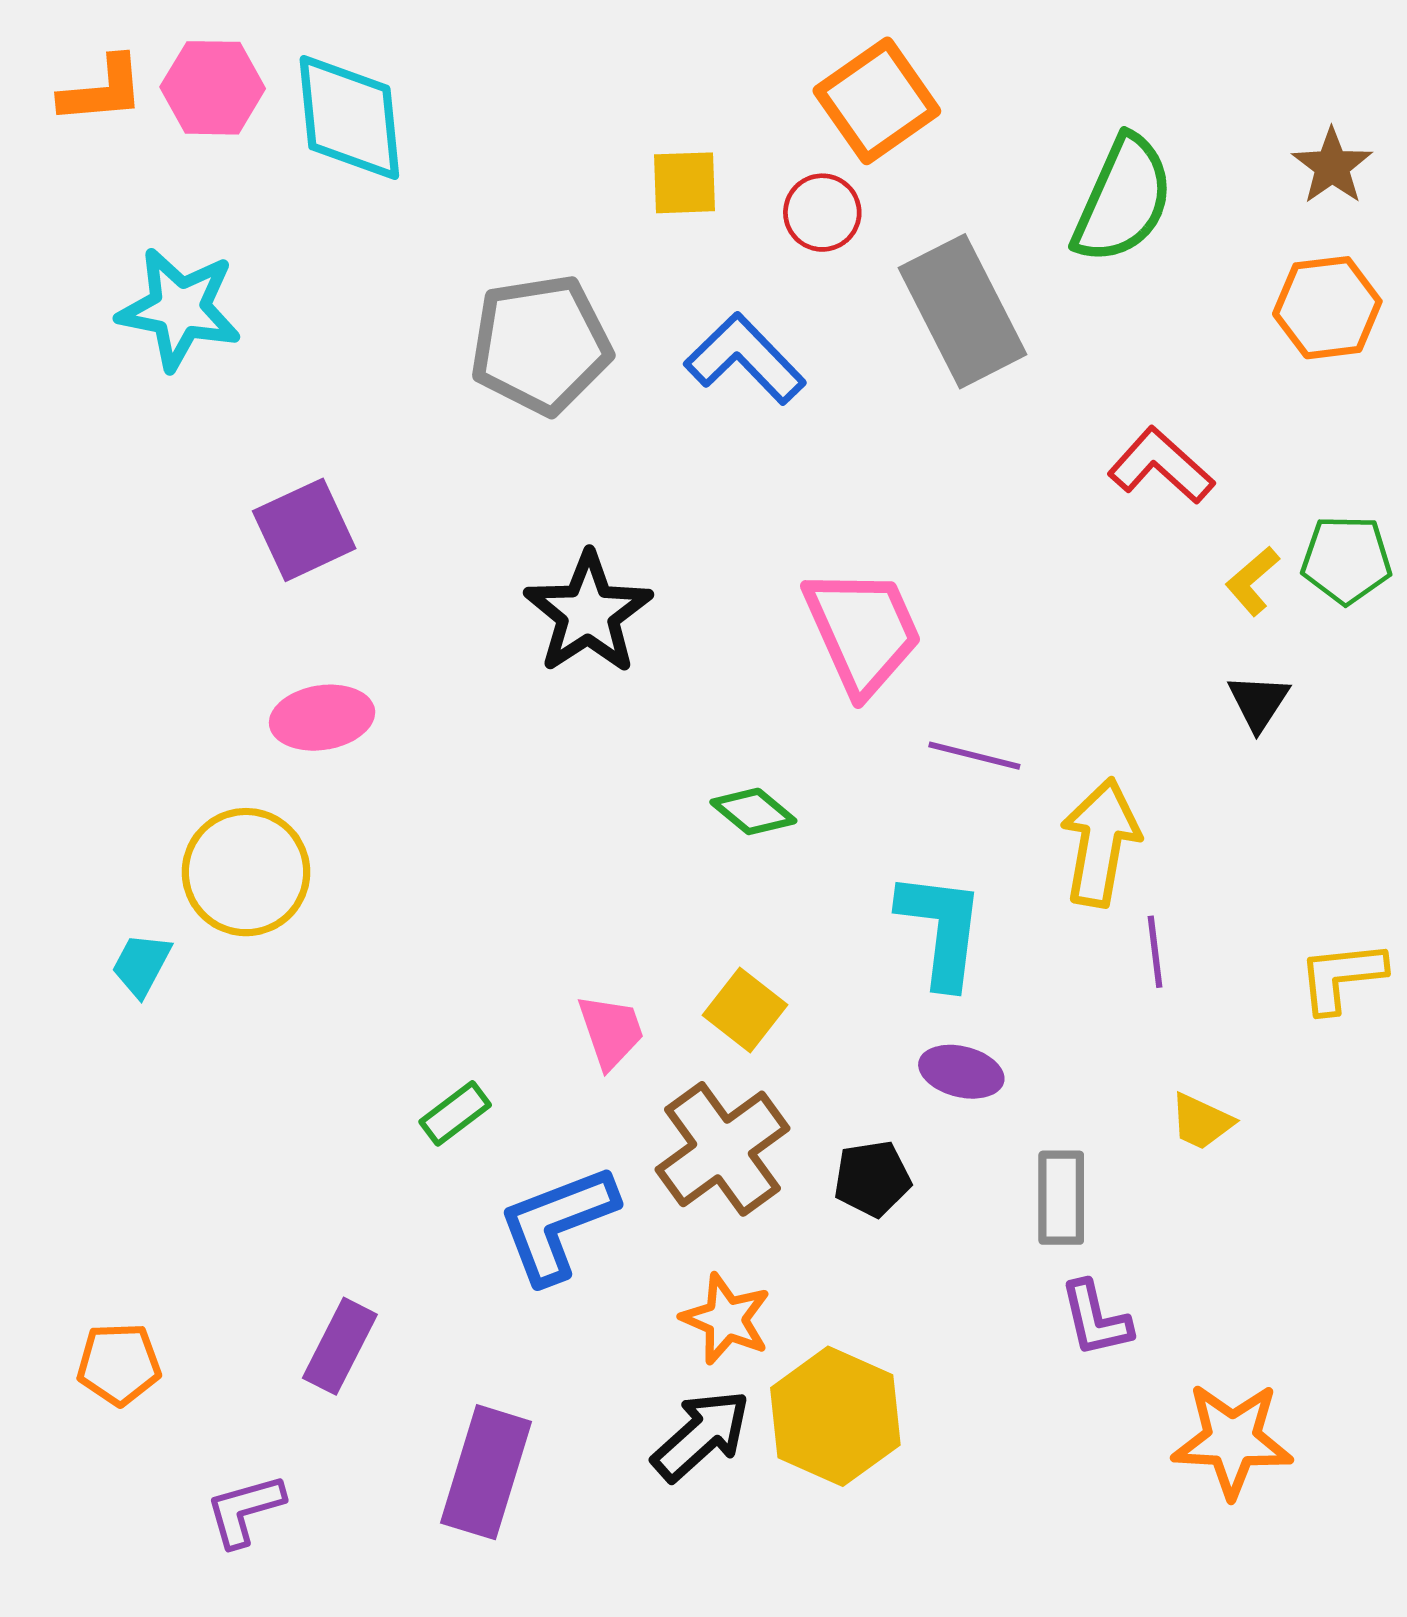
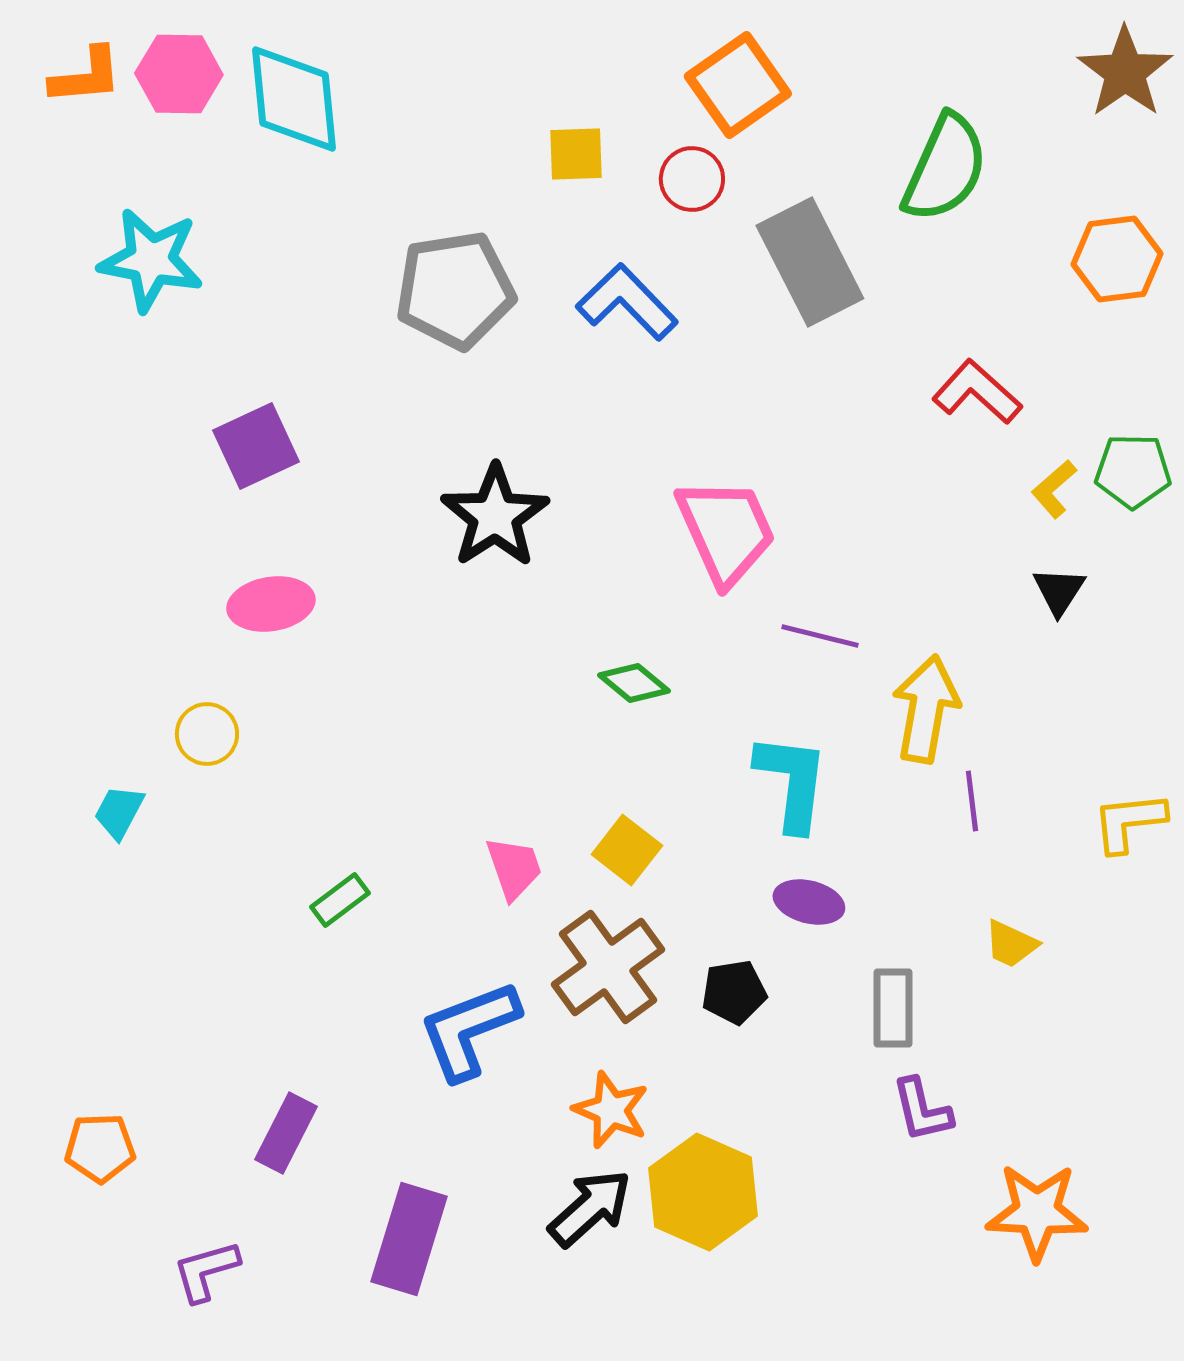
brown star: (1332, 166) -> (1125, 72), moved, size x1.4
yellow circle: (246, 872) -> (207, 734), size x0.6
green rectangle: (455, 1113) -> (340, 900), moved

